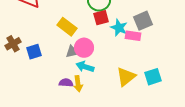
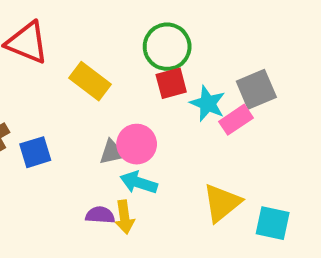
yellow rectangle: (67, 27) -> (90, 81), moved
pink rectangle: (133, 36) -> (236, 120), turned -42
cyan square: (153, 77) -> (273, 223), moved, turned 30

